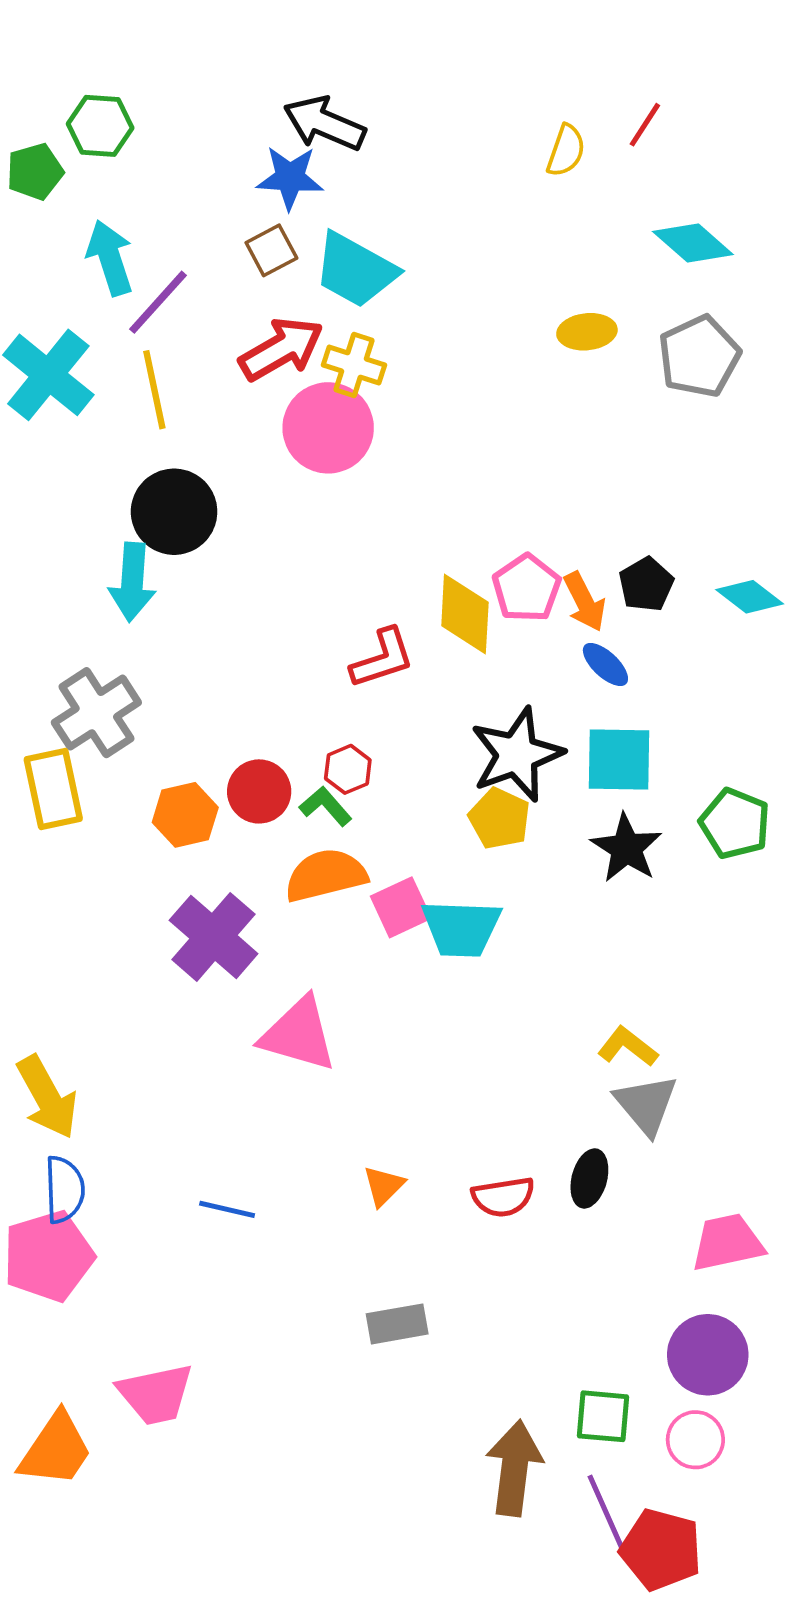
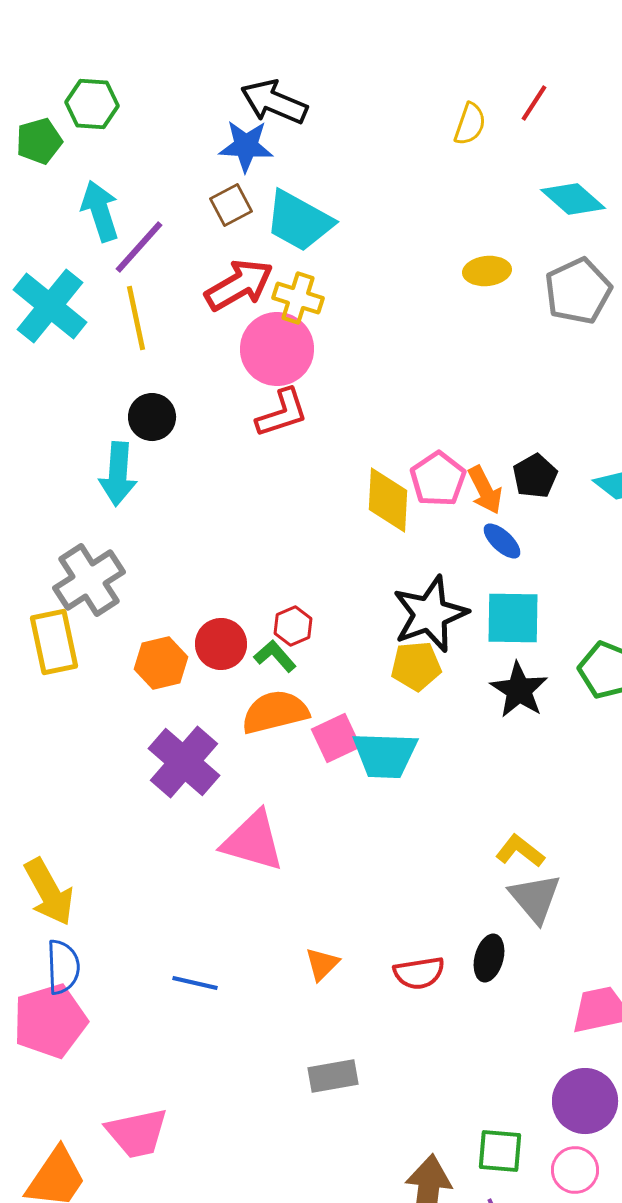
black circle: (174, 512) -> (152, 417), size x0.7
red L-shape: (382, 658) -> (282, 413), moved
yellow pentagon: (499, 819) -> (416, 666), turned -30

